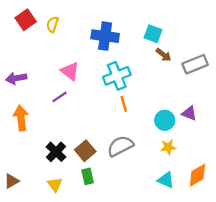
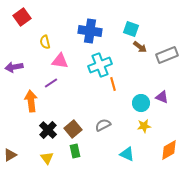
yellow semicircle: (52, 24) -> (45, 42), moved, turned -32
pink triangle: (70, 71) -> (60, 61), turned -30
orange line: (124, 104) -> (113, 84), moved
orange arrow: (21, 118) -> (31, 101), moved
gray semicircle: (120, 146) -> (103, 125), size x0.7
cyan triangle: (166, 180) -> (127, 154), moved

